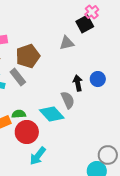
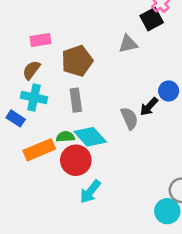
gray rectangle: (18, 77) -> (76, 100), moved, turned 30
black arrow: (78, 83) -> (149, 107), moved, turned -126
cyan diamond: (52, 114) -> (90, 137), moved

